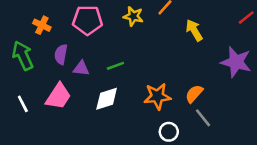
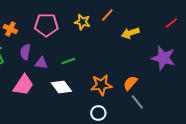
yellow arrow: (194, 30) -> (130, 33), turned -78
white diamond: (107, 99) -> (61, 87), turned 70
white circle: (169, 132) -> (98, 113), moved

